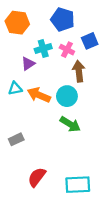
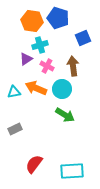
orange hexagon: (17, 23) -> (32, 21), moved
pink cross: (67, 50) -> (47, 66), moved
cyan triangle: (15, 88) -> (14, 92), moved

